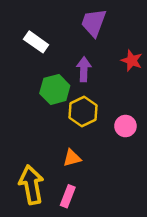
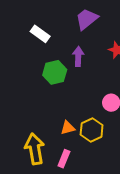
purple trapezoid: (94, 23) -> (87, 19), turned 30
yellow hexagon: (83, 112) -> (92, 130), moved

